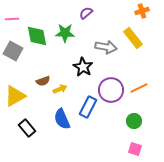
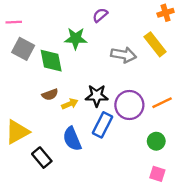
green diamond: (37, 36) -> (51, 61), moved
gray square: (13, 51) -> (23, 49), moved
black star: (83, 67) -> (97, 96), moved, turned -30
yellow triangle: (15, 96) -> (17, 132), moved
black rectangle: (27, 128) -> (42, 158), moved

